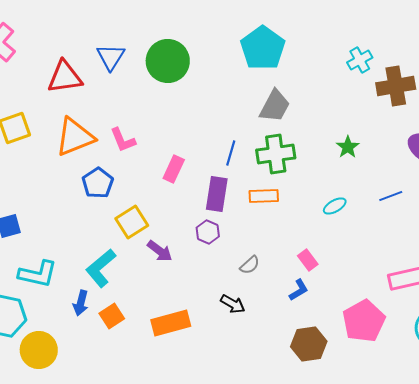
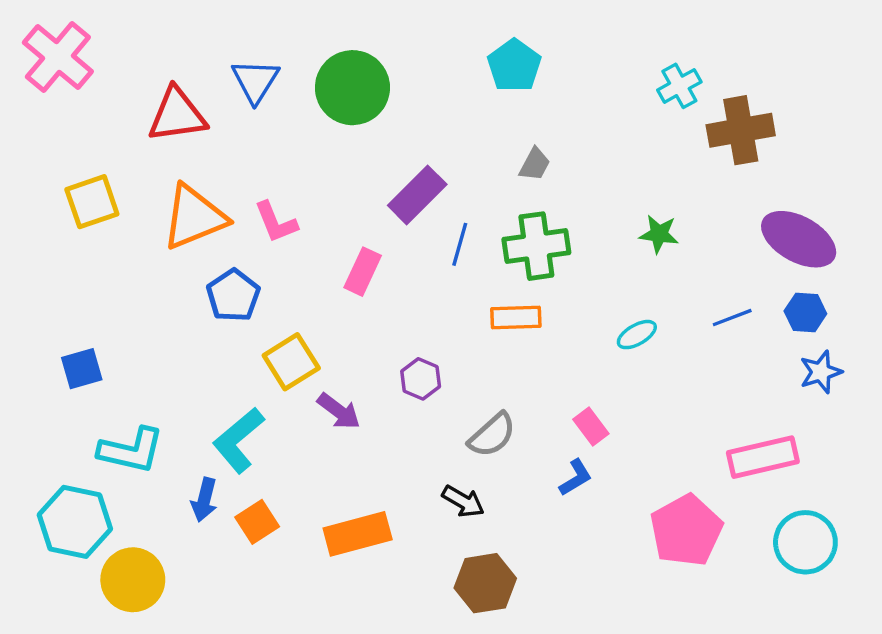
cyan pentagon: (263, 48) -> (514, 66), size x0.7
gray trapezoid: (275, 106) -> (535, 164), size x0.6
green star: (348, 147) -> (659, 234), turned -30
purple rectangle: (217, 194) -> (417, 195), moved, turned 36
gray semicircle: (250, 265) -> (492, 435), size x1.4
brown hexagon: (309, 344) -> (485, 583), moved

